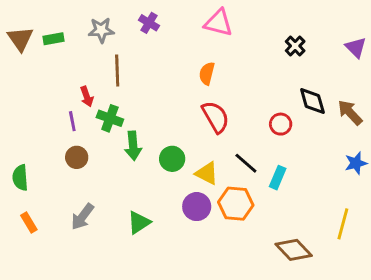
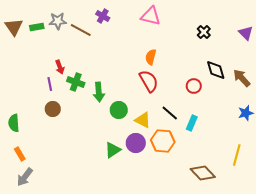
gray star: (101, 30) -> (58, 21), moved
brown line: (117, 71) -> (81, 30), moved, turned -60
orange semicircle: (207, 73) -> (151, 57), moved
green arrow: (133, 146) -> (99, 92), moved
gray arrow: (82, 217) -> (25, 177), moved
green triangle: (139, 222) -> (113, 150), moved

